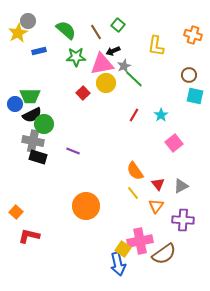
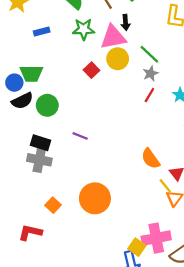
blue rectangle: (39, 51) -> (42, 32), moved
black arrow: (113, 51) -> (126, 22), turned -72
gray star: (124, 66) -> (151, 74), moved
black semicircle: (32, 115) -> (22, 101), moved
gray cross: (33, 141) -> (39, 160), moved
yellow line: (133, 193) -> (165, 186), moved
orange square: (16, 212) -> (53, 205), moved

